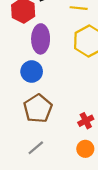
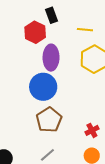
blue circle: (32, 72) -> (43, 87), size x1.4

